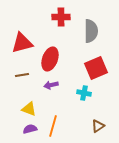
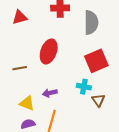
red triangle: (22, 43) -> (20, 17), moved, size x0.7
purple arrow: (51, 85) -> (50, 93), moved
brown triangle: (98, 126) -> (98, 100), moved, turned -32

